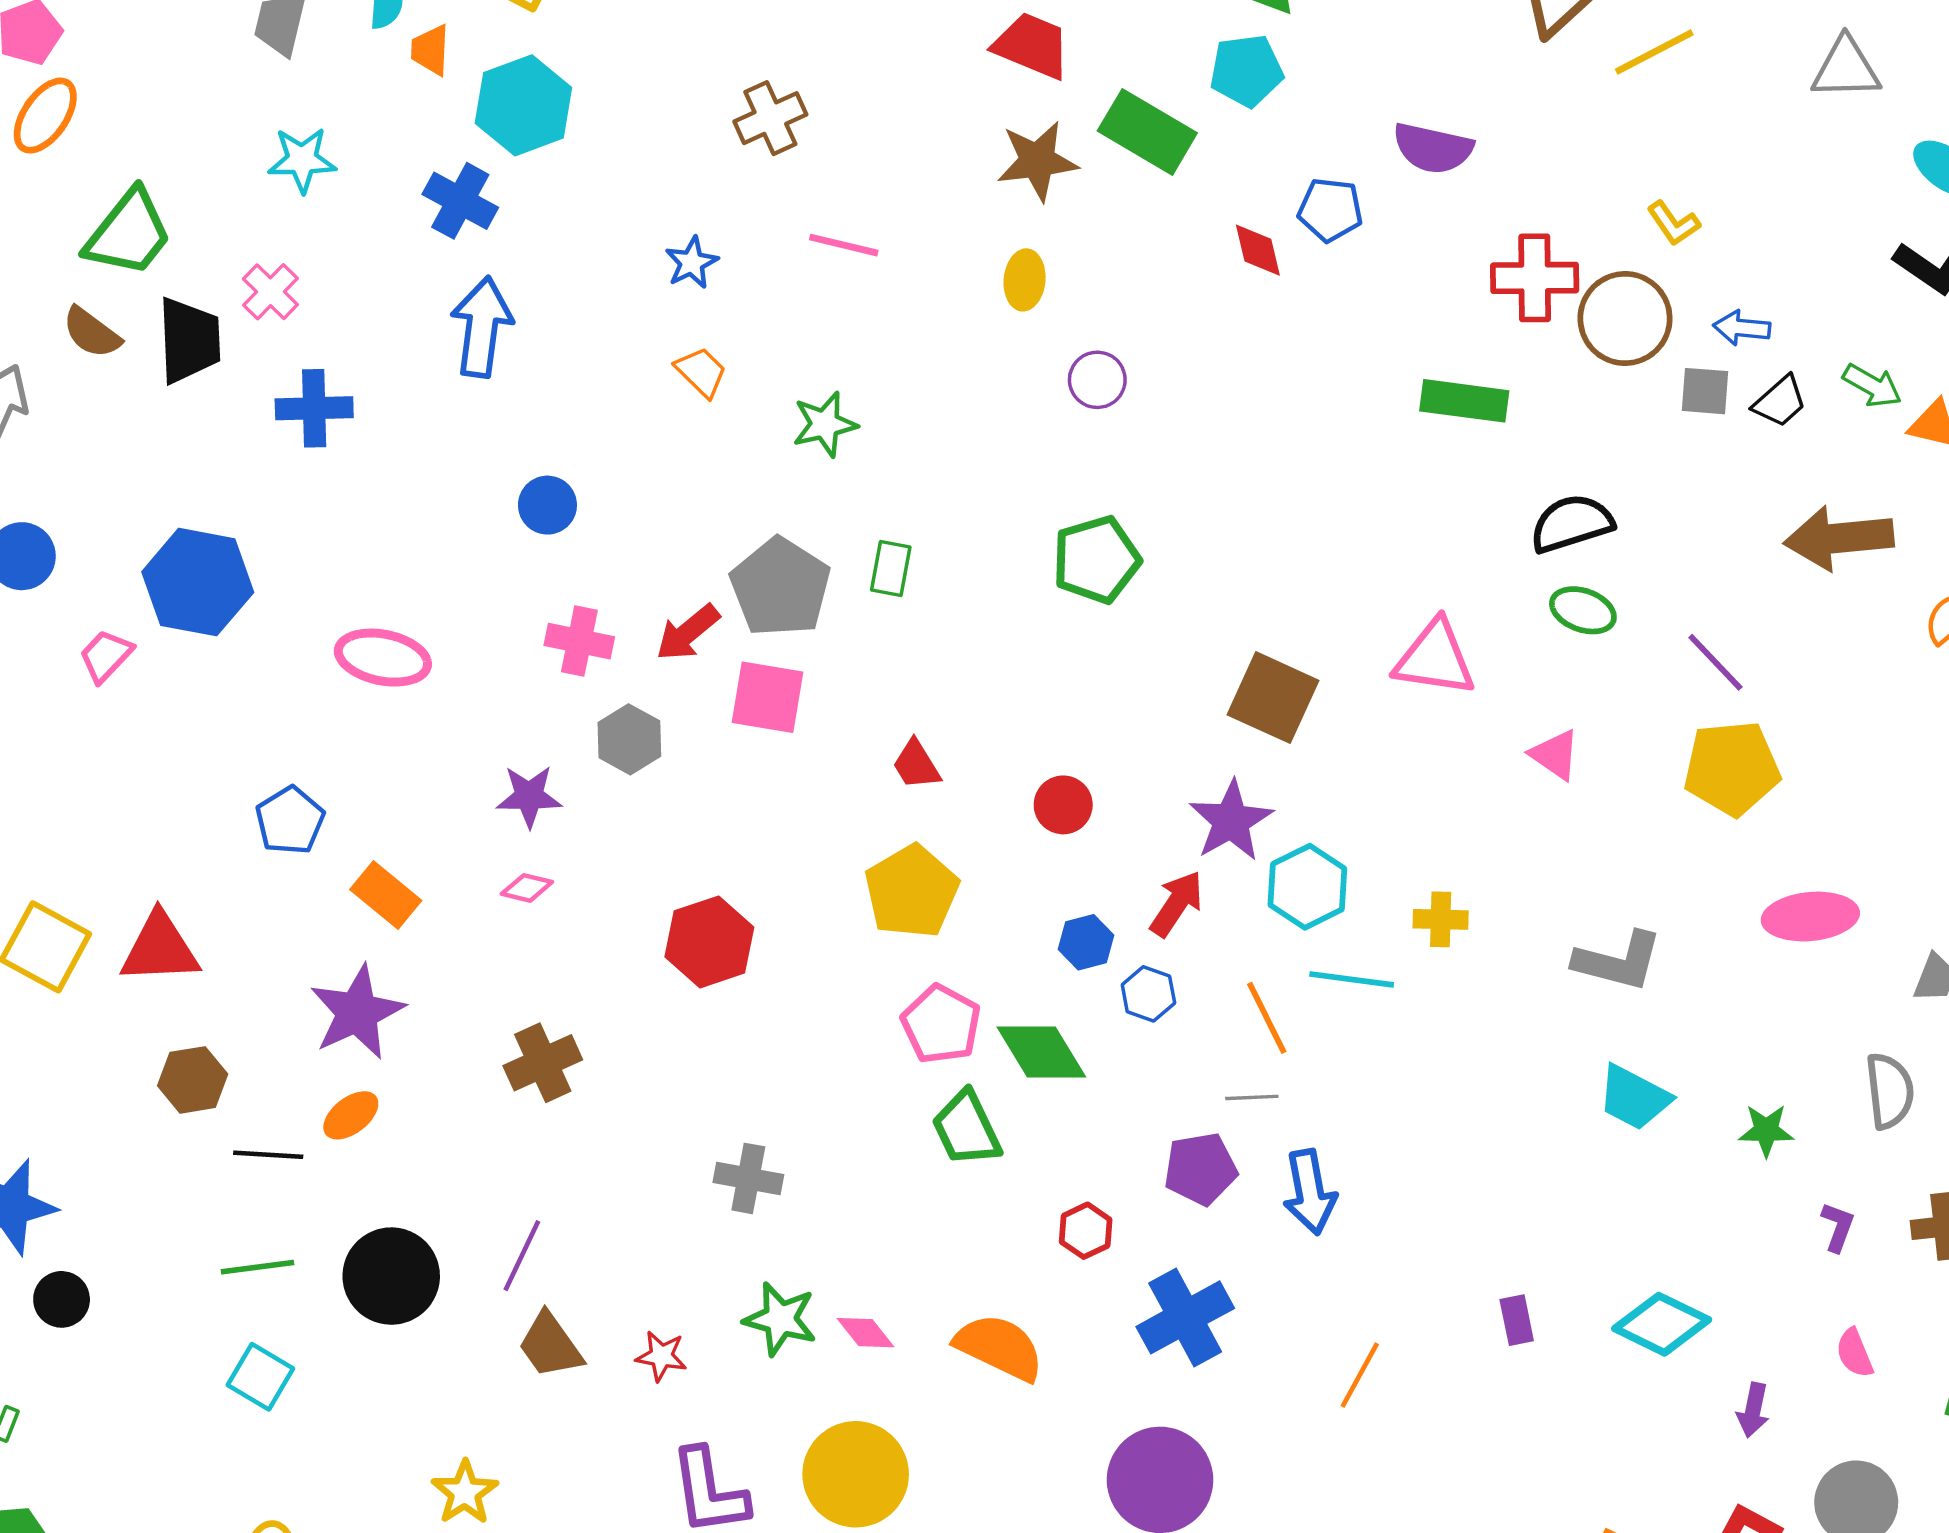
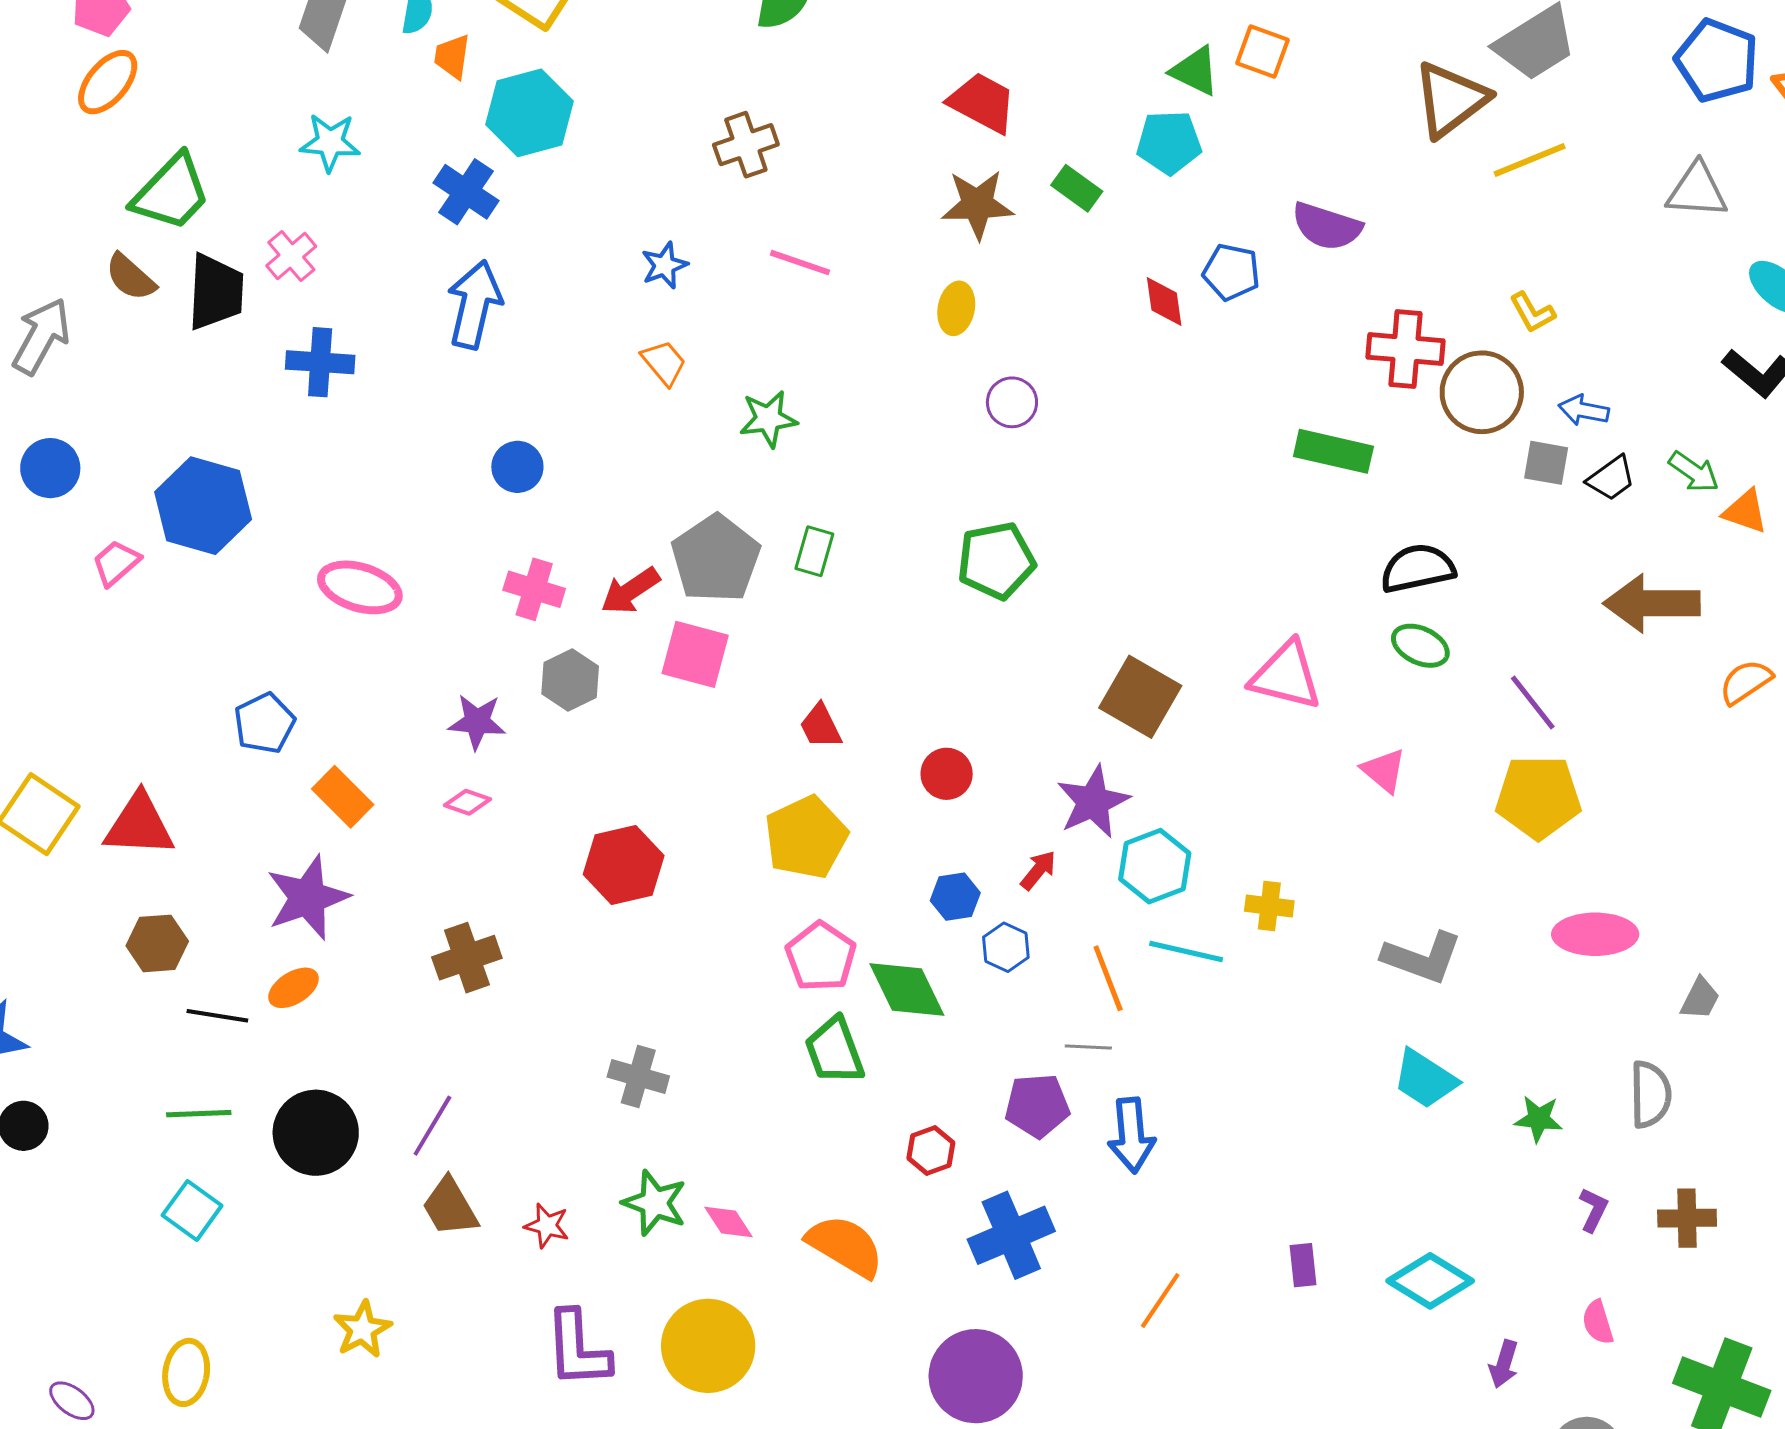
green rectangle: (1147, 132) -> (1077, 188), size x0.6
red arrow: (1177, 904) -> (1038, 870), size x0.7

